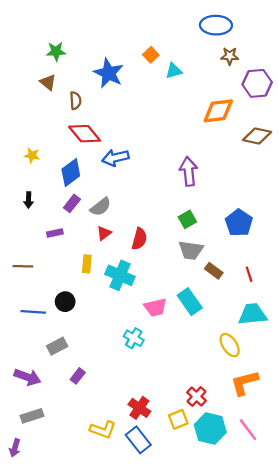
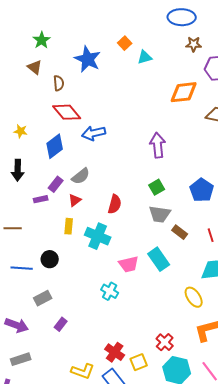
green star: (56, 51) -> (42, 40), turned -30
black arrow: (29, 200) -> (18, 170), size x1.5
purple rectangle: (72, 203) -> (56, 184), moved
red triangle: (104, 233) -> (75, 200), moved
yellow square: (178, 419) -> (139, 362), moved

